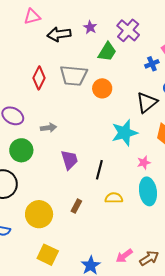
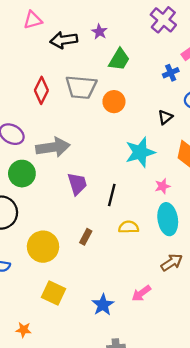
purple cross: (128, 30) -> (163, 20), moved
black triangle: (147, 102) -> (165, 117), size x0.6
gray arrow: (49, 128) -> (53, 147), size x1.8
brown arrow: (149, 258) -> (172, 262), moved

